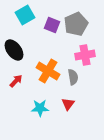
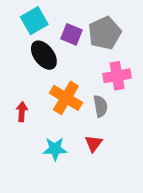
black ellipse: (14, 50) -> (44, 55), moved
red arrow: (16, 81) -> (22, 112), turned -40

